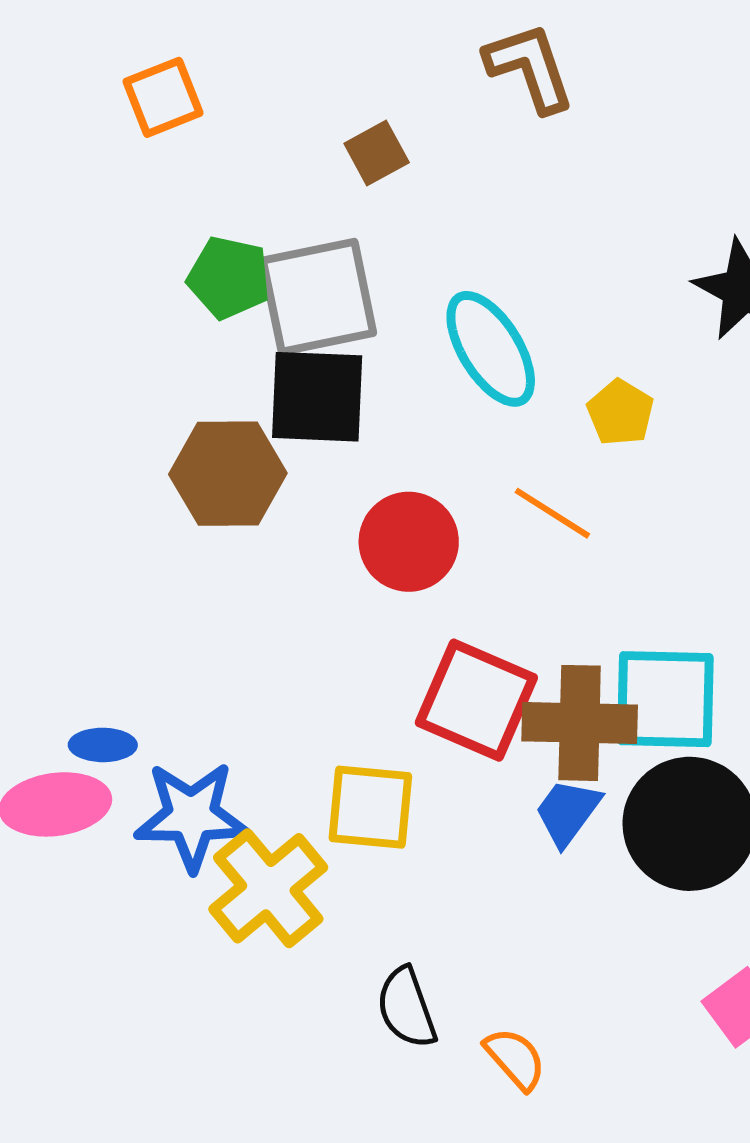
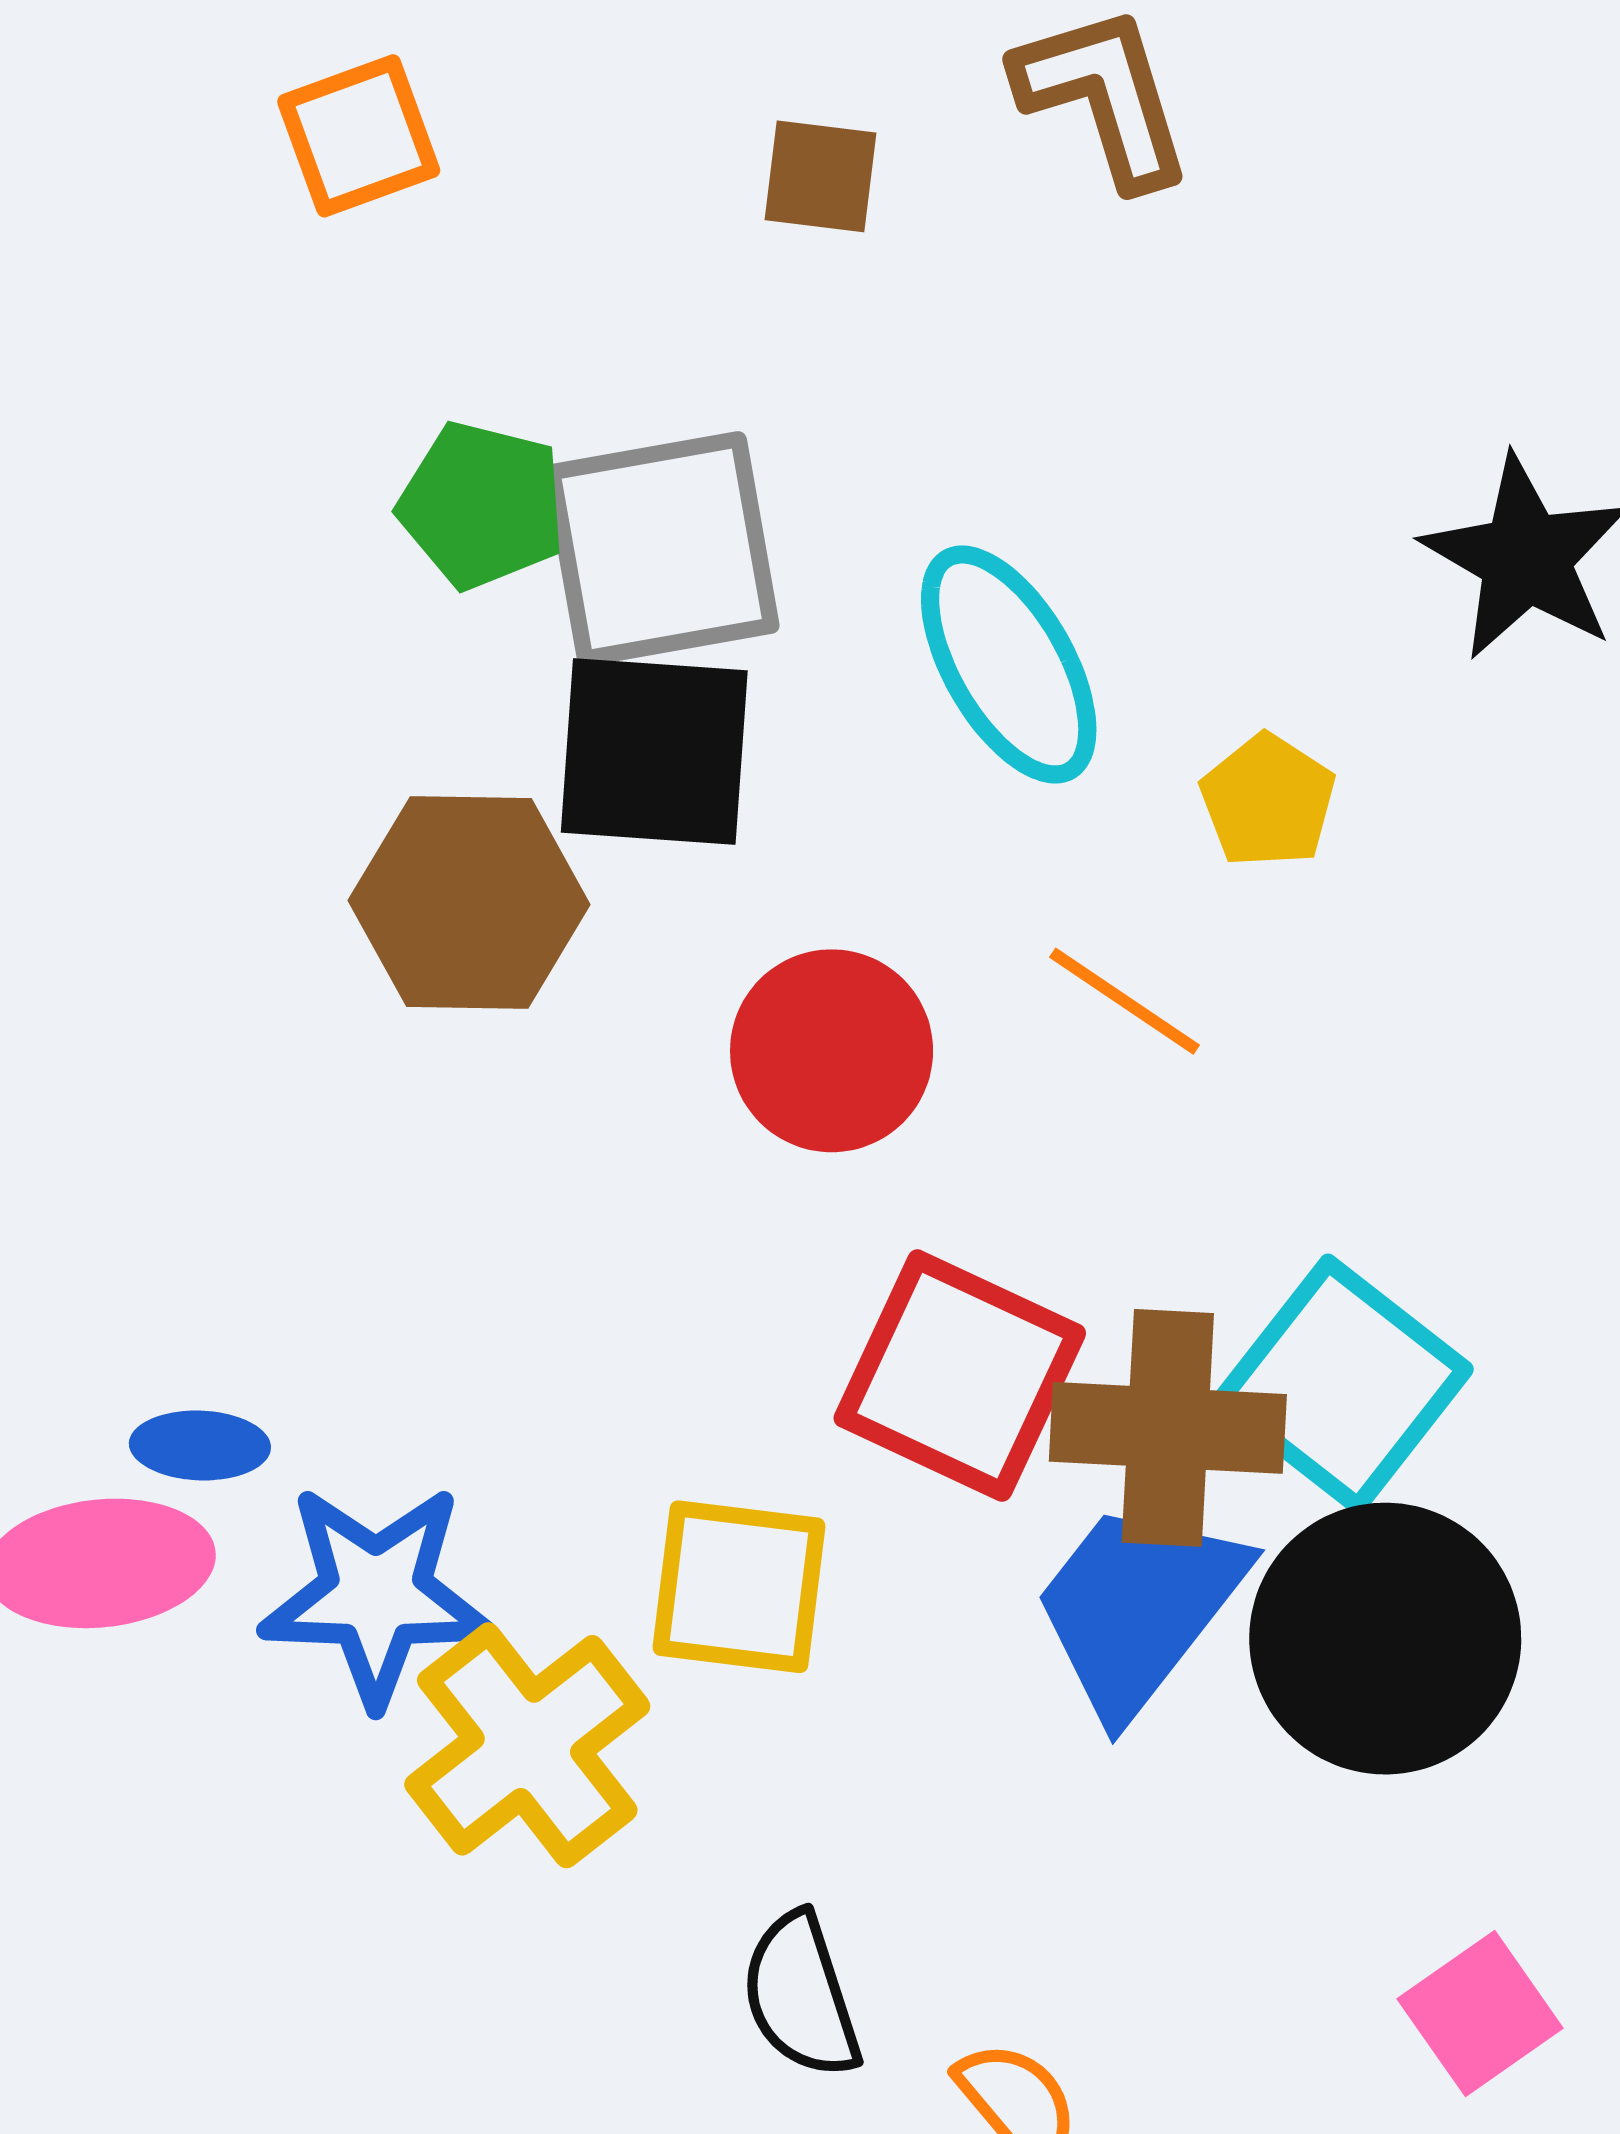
brown square: (377, 153) -> (820, 176), moved, turned 34
cyan square: (665, 699) -> (1343, 1384), turned 35
blue trapezoid: (568, 812) -> (1138, 1608), size x1.6

